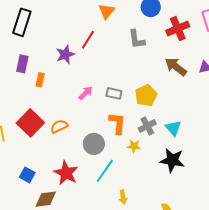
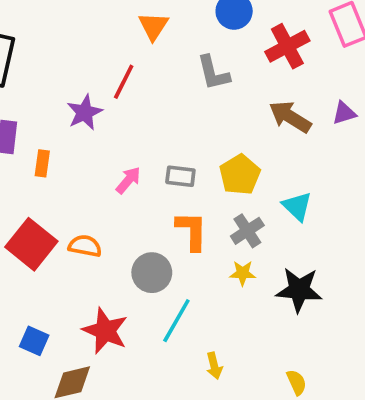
orange semicircle: (59, 126) -> (85, 246), turned 42
cyan triangle: (173, 128) -> (297, 206), moved
yellow star: (134, 146) -> (243, 273), moved

